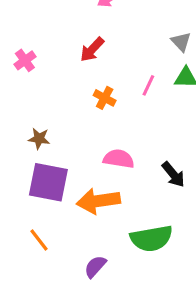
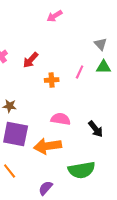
red arrow: (92, 50) -> (31, 60), moved
orange cross: (105, 98) -> (52, 80), turned -32

